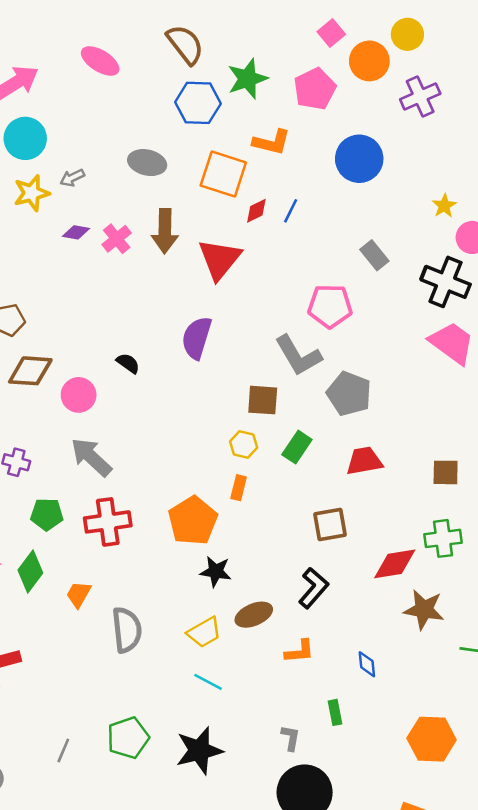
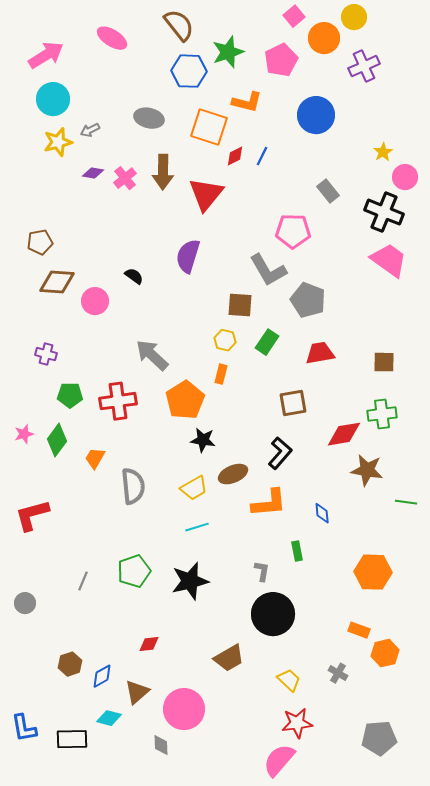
gray arrow: (91, 457) -> (152, 355), moved
orange L-shape: (300, 651) -> (269, 503), size x1.5
cyan line: (208, 682) -> (197, 527), turned -45

